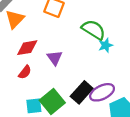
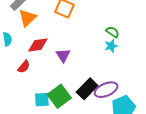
green semicircle: (94, 30) -> (112, 32), moved, size x0.6
red semicircle: (25, 72) -> (24, 67), moved

